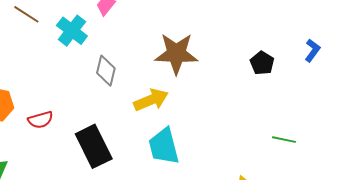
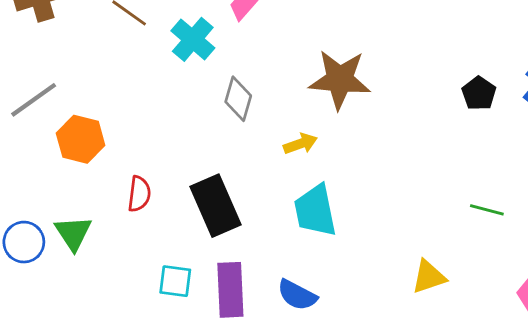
black pentagon: (262, 63) -> (479, 93), moved
yellow arrow: (151, 100) -> (300, 144), size x0.7
red semicircle: (40, 120) -> (139, 194), moved, turned -70

